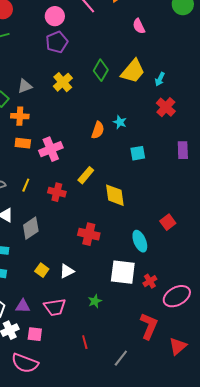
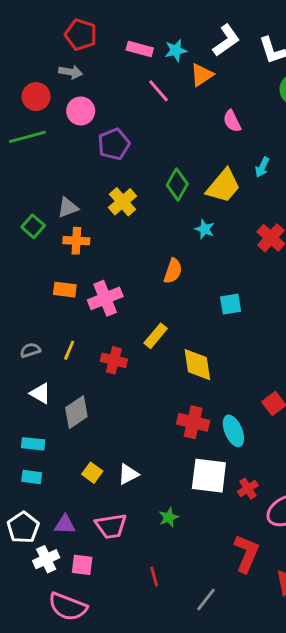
pink circle: (55, 16) -> (81, 111), moved
cyan arrow: (160, 79) -> (262, 167), moved
orange cross: (20, 116) -> (76, 241), moved
cyan star: (120, 122) -> (205, 229), moved
red cross: (89, 234) -> (193, 422), moved

